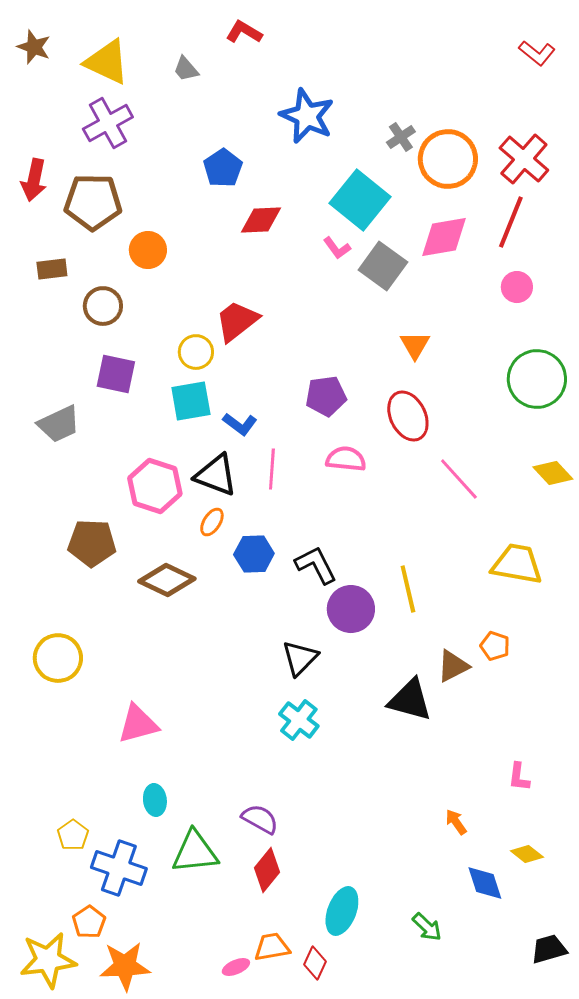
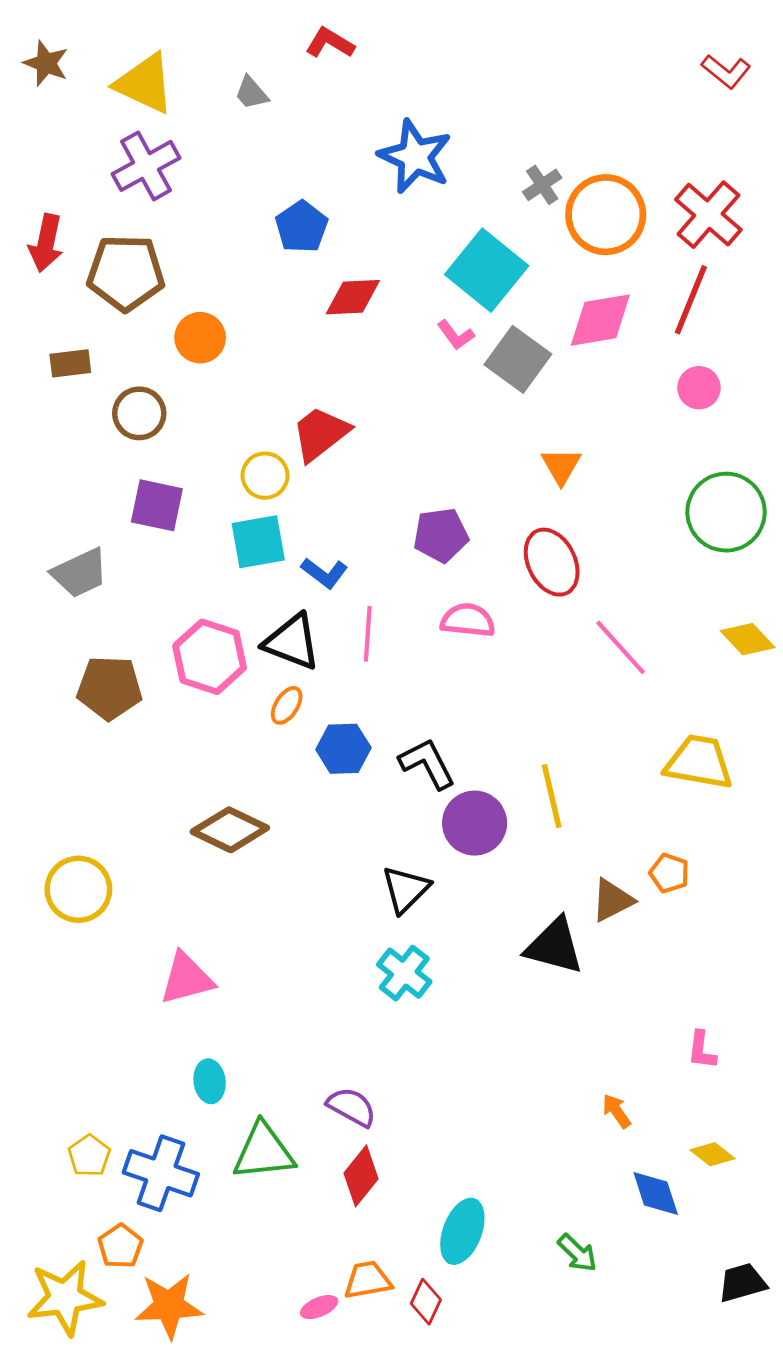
brown pentagon: (92, 543) -> (110, 688), moved
brown diamond: (167, 580) -> (230, 830), moved
yellow pentagon: (73, 835) -> (89, 1156), moved

